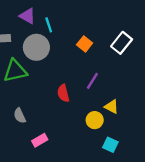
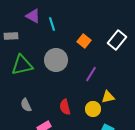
gray circle: (36, 47) -> (56, 60), moved
red semicircle: (63, 93) -> (65, 107), moved
yellow triangle: (111, 107) -> (108, 97), turned -40

